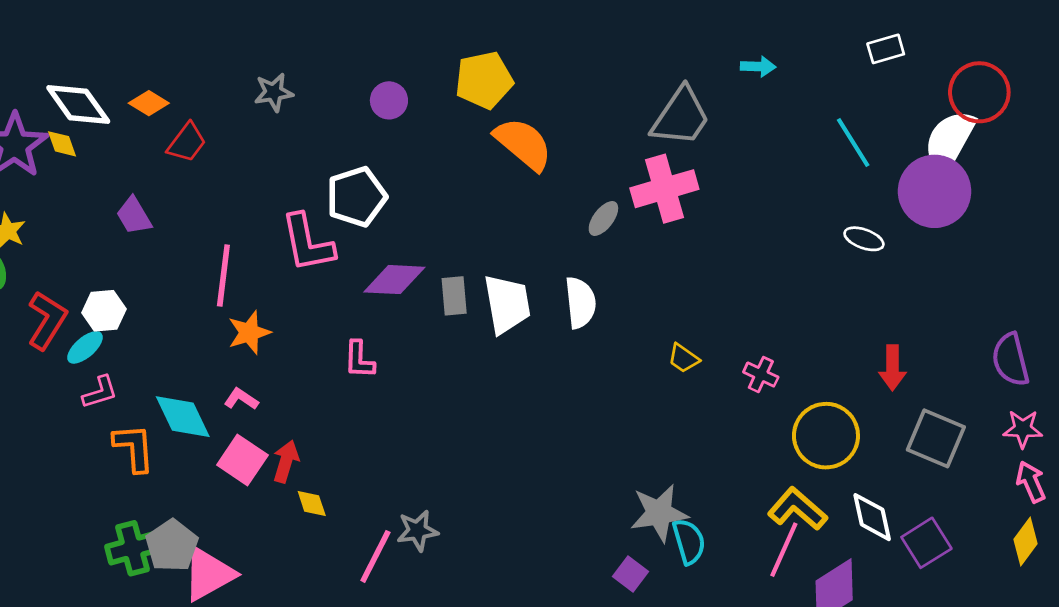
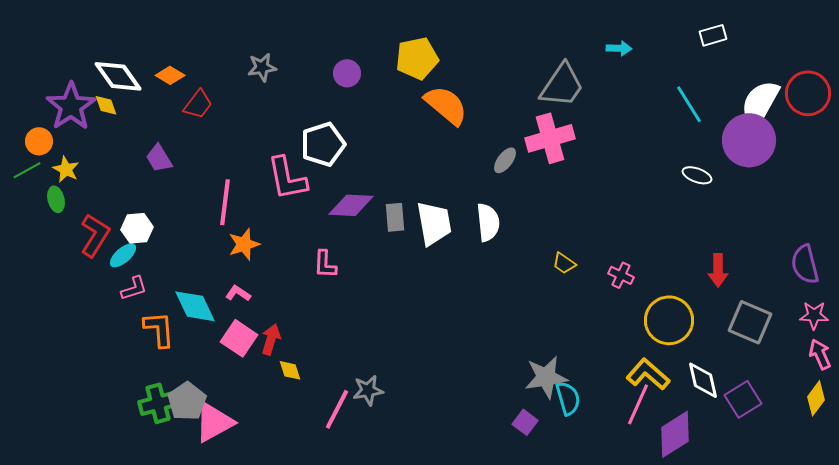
red circle: (979, 92) -> (808, 93), moved

